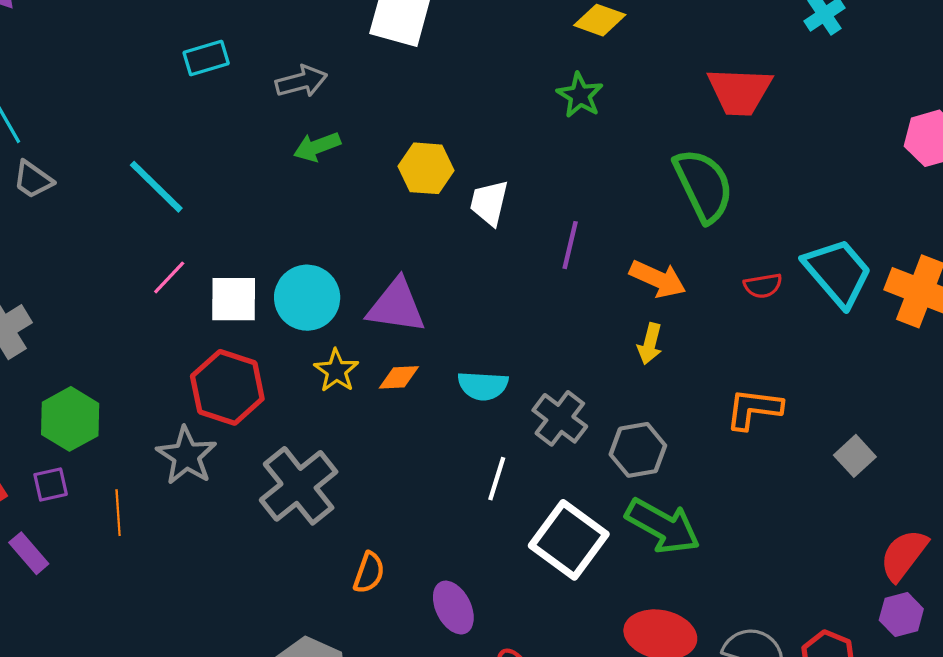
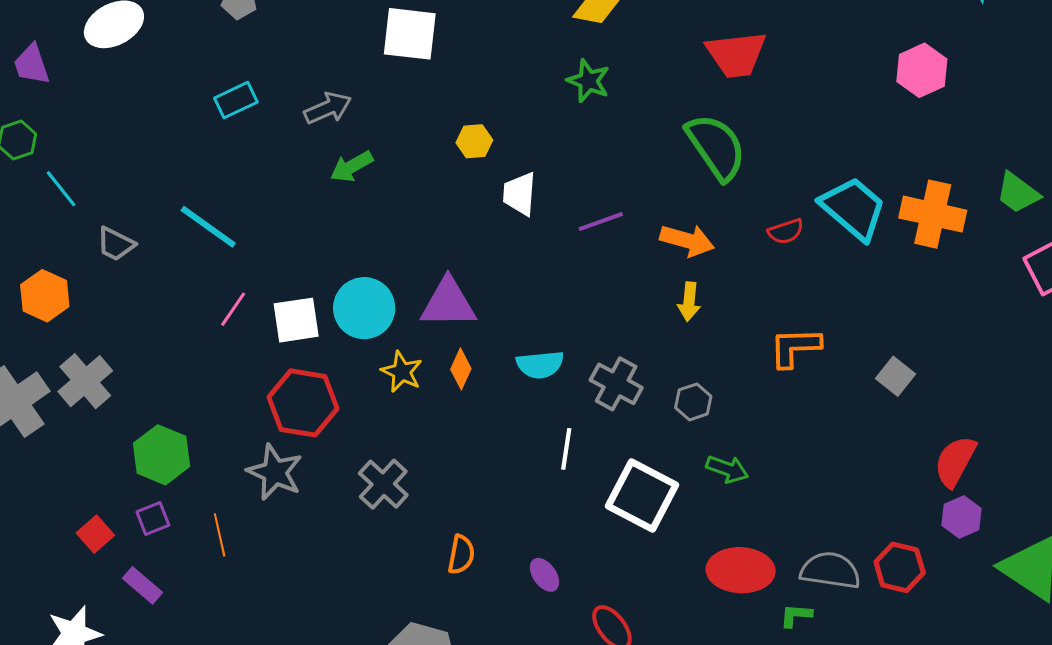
yellow hexagon: (426, 168) -> (474, 141), moved, size x0.7
gray trapezoid: (33, 180) -> (116, 244), moved
purple line: (570, 245) -> (601, 221), turned 66
orange diamond: (399, 377) -> (461, 369), turned -54
gray hexagon: (638, 450) -> (693, 402), size x0.7
gray cross: (299, 486) -> (383, 484), size x0.7
green arrow: (663, 526) -> (727, 469), size x0.6
purple ellipse: (453, 608) -> (545, 575), size x0.7

